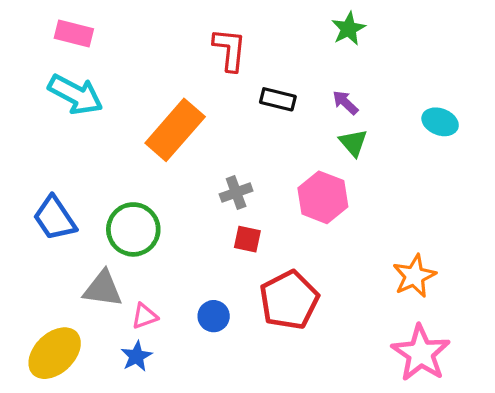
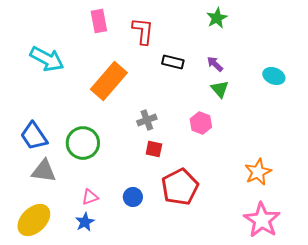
pink rectangle: (74, 33) -> (99, 21), moved, turned 65
pink hexagon: (323, 197) -> (201, 123), size x0.7
gray triangle: (103, 289) -> (44, 171), moved

